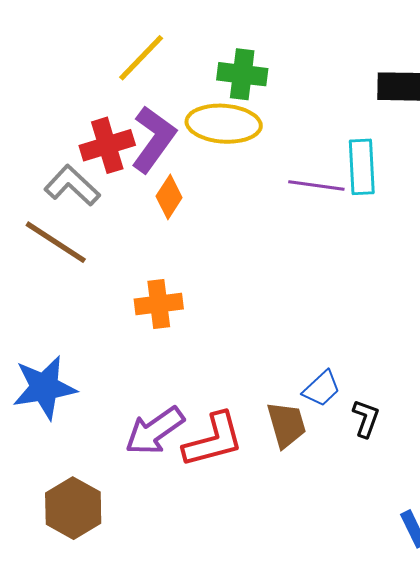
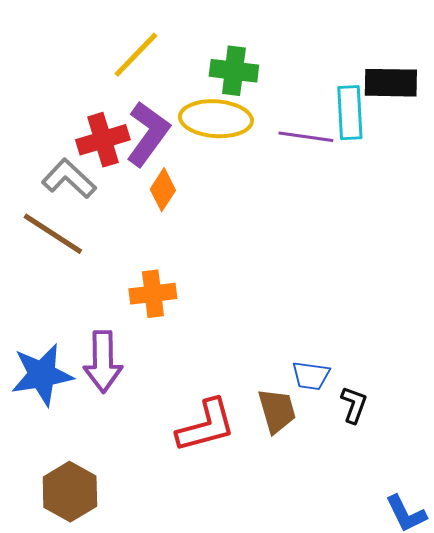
cyan rectangle: (362, 167) -> (350, 113), moved
purple line: (316, 186) -> (306, 137), moved
blue trapezoid: (322, 389) -> (311, 376), turned 51
purple arrow: (155, 431) -> (103, 362), moved, turned -56

